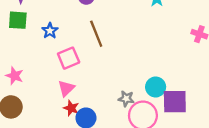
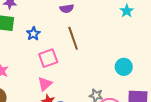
cyan circle: (156, 87) -> (124, 67), moved

